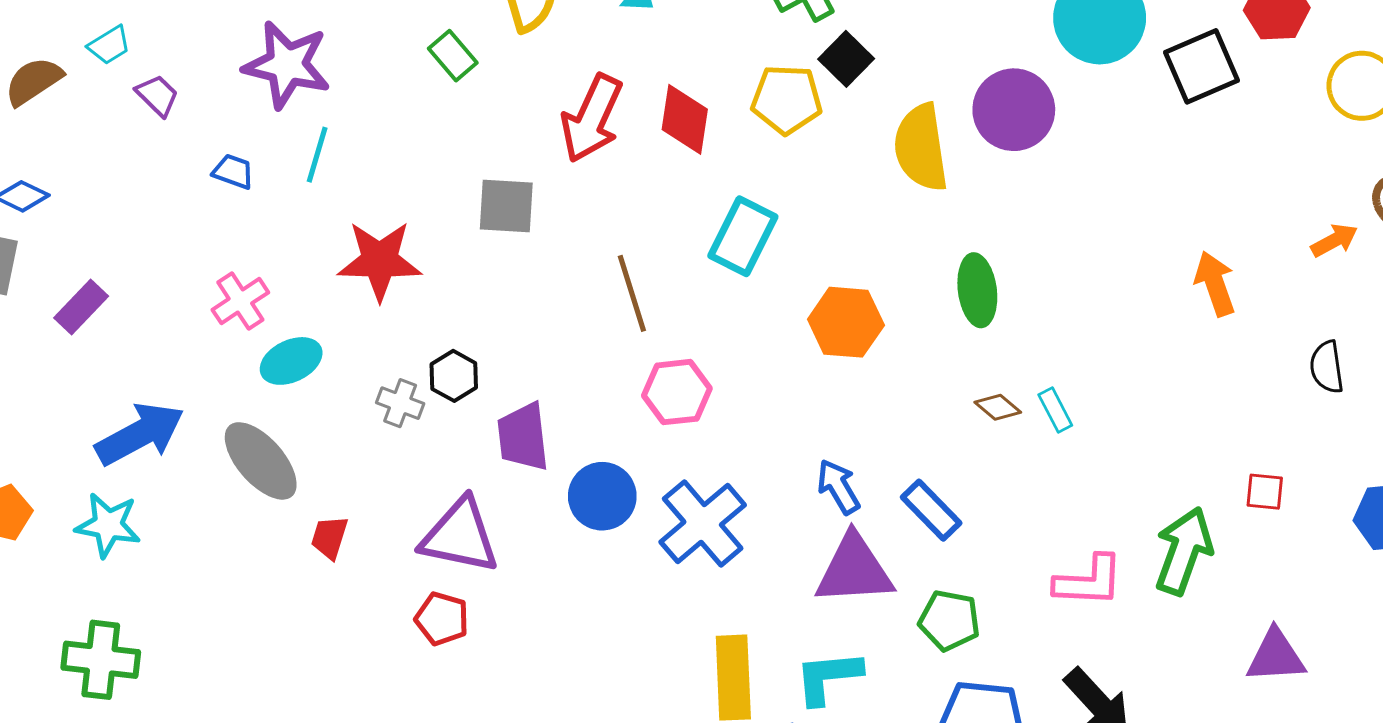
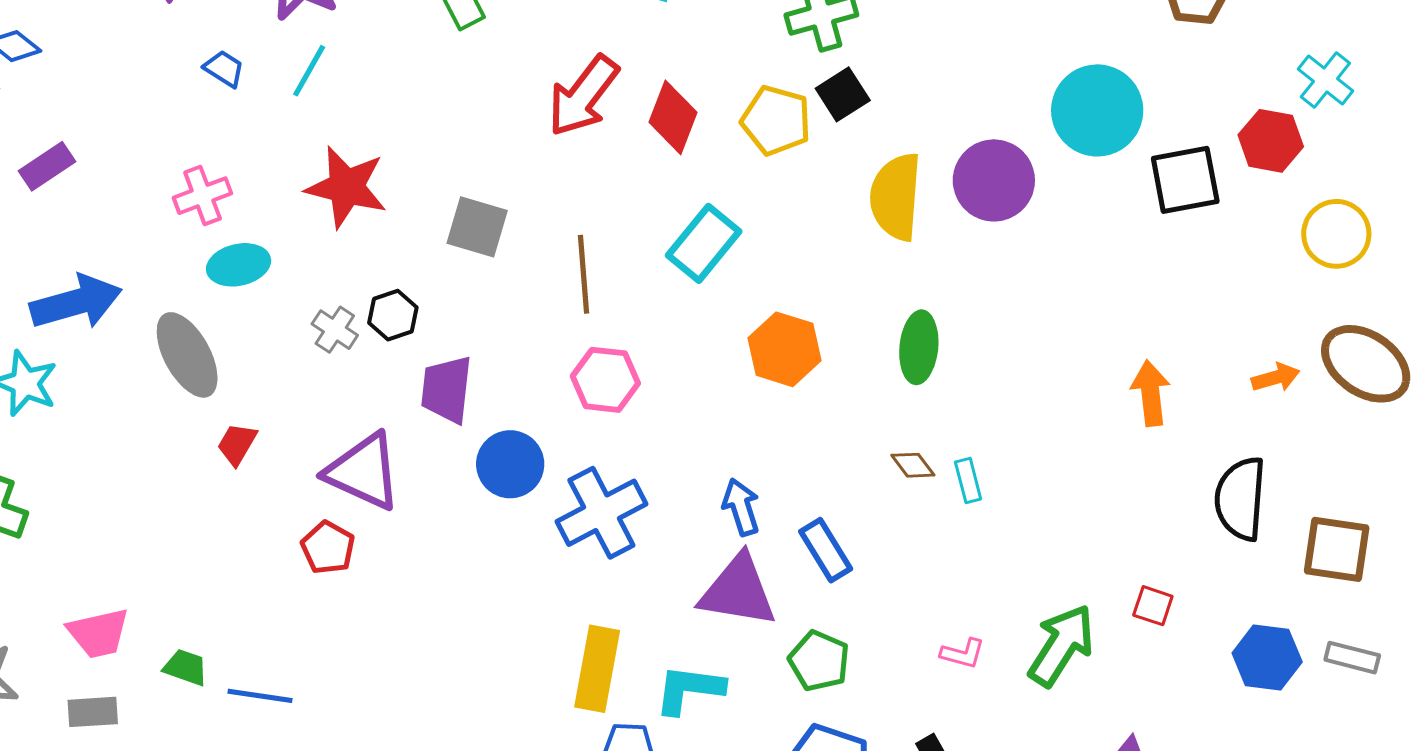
gray square: (506, 206) -> (477, 227), moved
black semicircle: (1327, 367) -> (1240, 499), size x1.6
pink L-shape: (1089, 581) -> (963, 653), size x0.6

